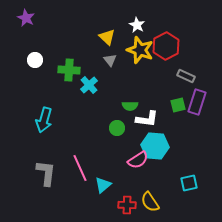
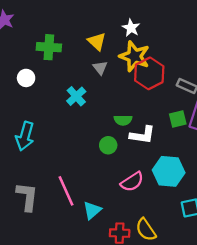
red hexagon: (166, 46) -> (149, 73), moved
white circle: (35, 60) -> (26, 78), moved
green cross: (69, 70) -> (49, 47), moved
cyan hexagon: (155, 146) -> (169, 171), moved

